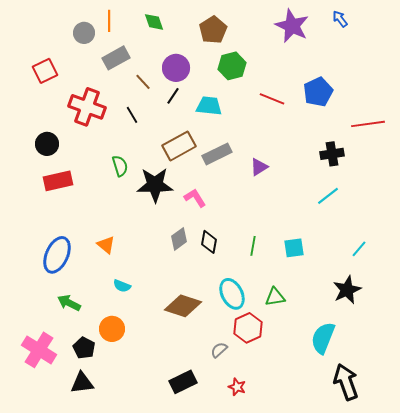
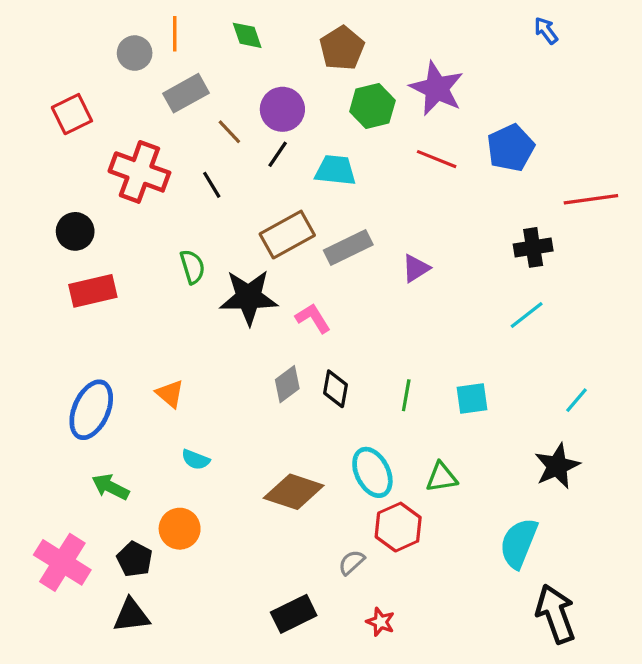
purple star: (292, 26) -> (437, 88), moved

